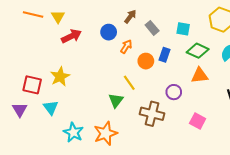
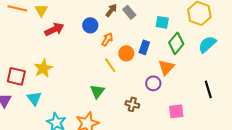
gray rectangle: (152, 28) -> (129, 12), moved
green diamond: (198, 51) -> (176, 43), turned -75
orange triangle: (200, 76) -> (166, 67), moved, turned -42
yellow line: (129, 83) -> (110, 65), moved
brown cross: (152, 114) -> (132, 104), size x0.6
pink square: (198, 121) -> (176, 111), turned -35

